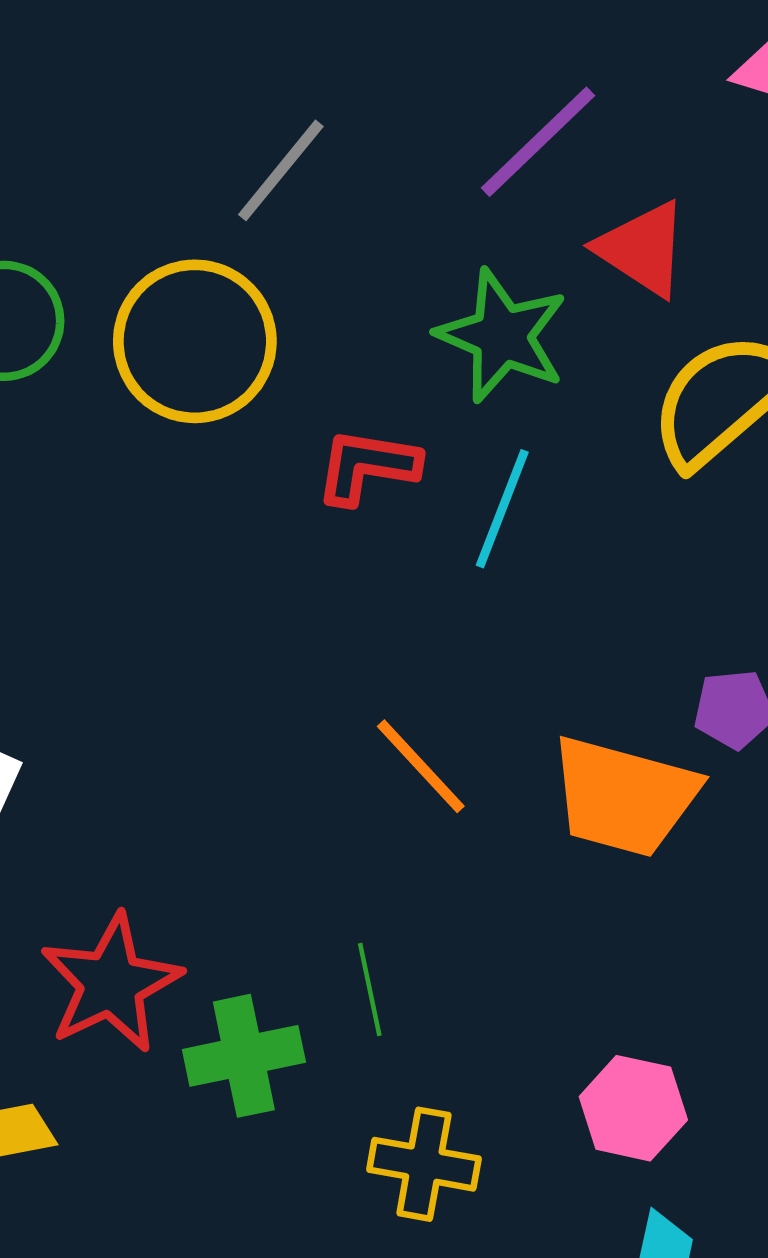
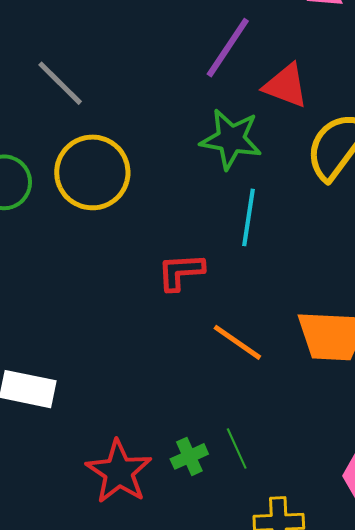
gray line: (281, 170) -> (60, 83), moved, turned -72
red L-shape: (367, 466) -> (181, 272), moved
green cross: (244, 1056) -> (189, 456), moved, size x0.7

